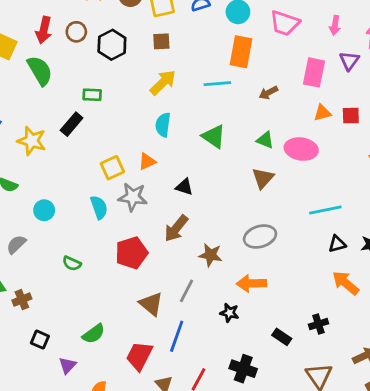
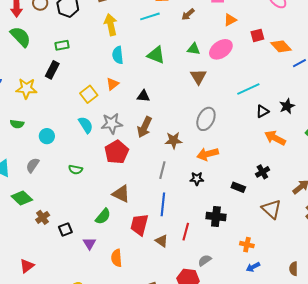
yellow arrow: (163, 82) -> (111, 25), turned -45
red square: (351, 116) -> (257, 35), moved
pink ellipse: (301, 149) -> (221, 49), turned -30
gray star: (133, 197) -> (112, 123), moved
gray ellipse: (260, 236) -> (206, 119), turned -35
brown cross: (22, 300) -> (43, 217), moved
brown triangle: (151, 304) -> (121, 194), moved
black square: (40, 340) -> (65, 230), turned -32

